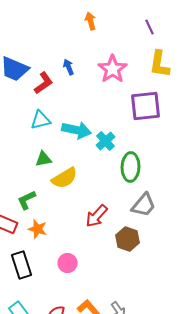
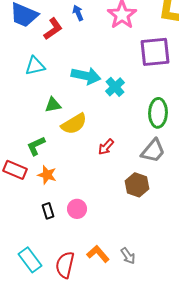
cyan triangle: (40, 120) -> (35, 66), moved
green ellipse: (130, 167) -> (158, 113), moved
red arrow: (96, 216) -> (106, 147), moved, size x0.7
black rectangle: (22, 265) -> (48, 211), moved, size x0.6

